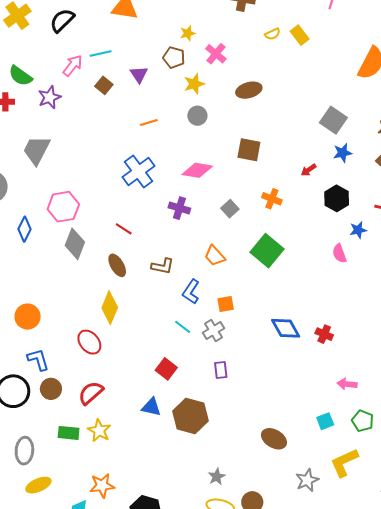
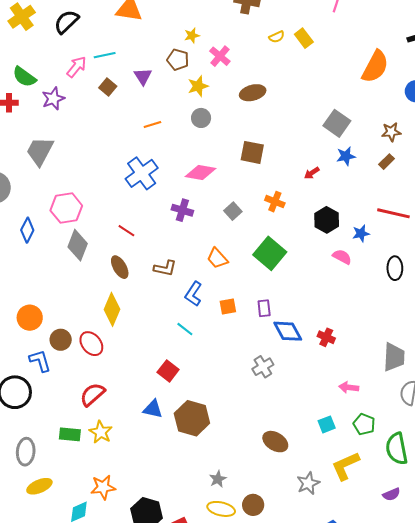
black hexagon: (337, 198) -> (327, 220), moved
pink semicircle: (339, 253) -> (342, 257), turned 138
gray cross: (214, 331) -> (263, 367), moved
purple rectangle: (221, 370) -> (264, 308), moved
brown circle: (51, 389) -> (61, 340), moved

